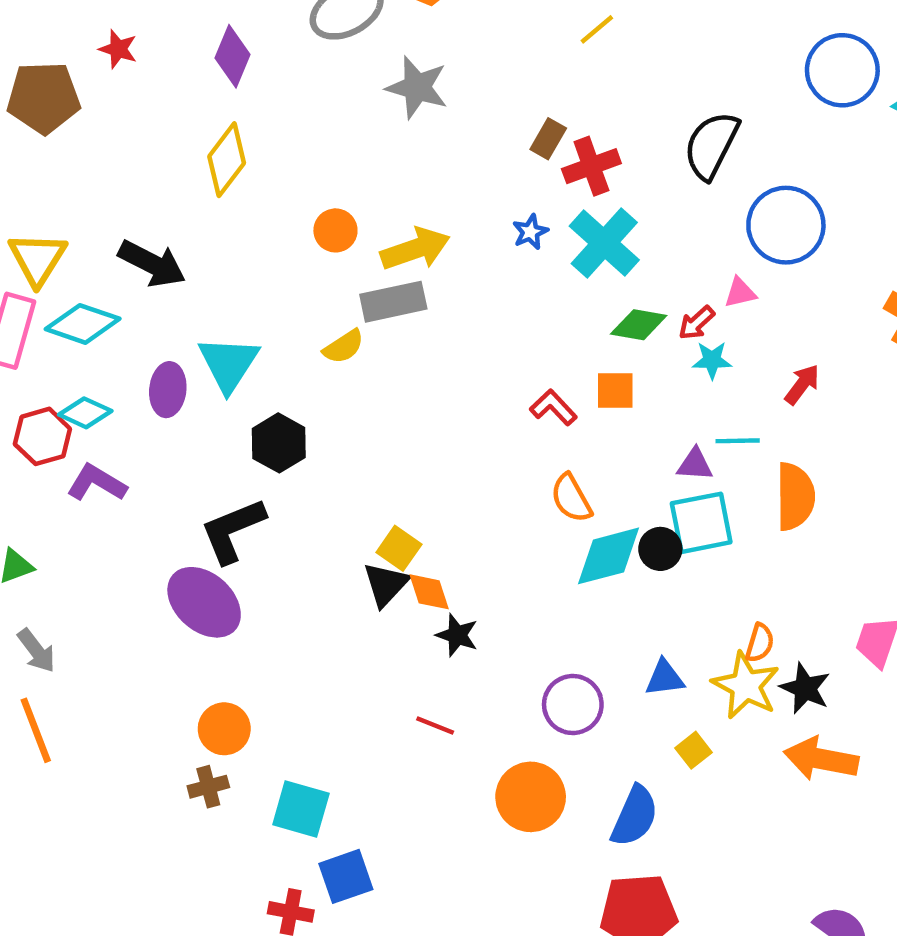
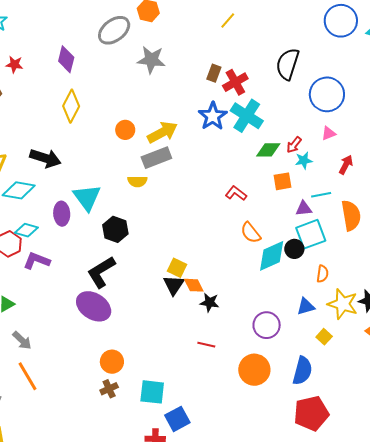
blue star: (530, 232) -> (213, 116), size x1.8
pink triangle: (740, 293) -> (329, 133), moved
yellow semicircle: (344, 347) -> (137, 181), turned 42
orange square: (615, 391) -> (283, 181), moved
orange semicircle: (760, 643) -> (322, 274), moved

